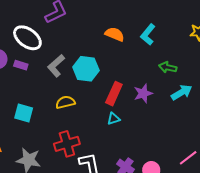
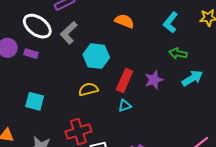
cyan L-shape: (148, 34) -> (171, 22), moved
gray L-shape: (56, 66) -> (69, 33), moved
yellow semicircle: (65, 102) -> (88, 89), moved

